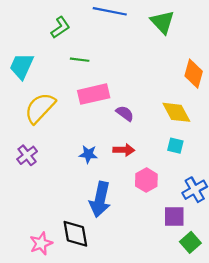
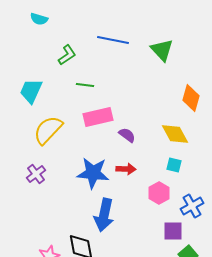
blue star: (88, 154) -> (93, 173), size x1.8
pink hexagon: (146, 180) -> (159, 193), moved

